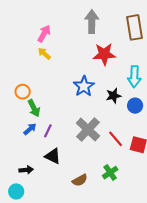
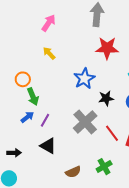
yellow arrow: (44, 54) -> (49, 53), moved
black star: (113, 96) -> (106, 98), moved
black arrow: (26, 170) -> (14, 153), moved

